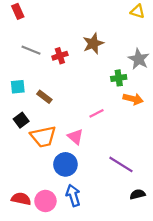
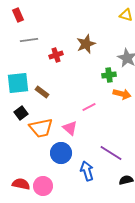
gray line: (31, 50) -> (29, 40), moved, turned -30
cyan square: (18, 87) -> (18, 83), size x1.6
blue arrow: (73, 195) -> (87, 171), moved

